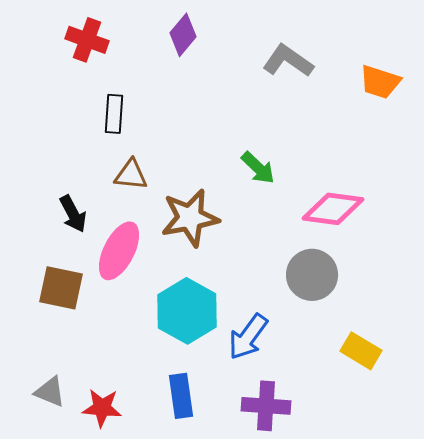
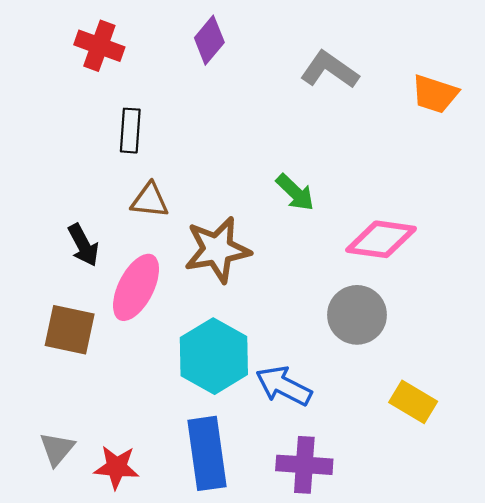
blue arrow: (248, 337) -> (284, 386), turned 81
gray triangle: (50, 392) -> (57, 449), turned 48
blue rectangle: (181, 396) -> (207, 453), size x1.4

